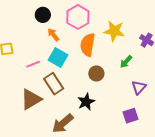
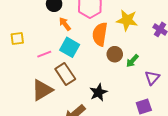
green arrow: (126, 62) -> (132, 61), moved
brown circle: (96, 73) -> (115, 54), moved

